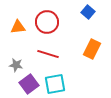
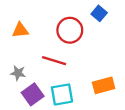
red circle: (47, 22) -> (70, 30), moved
orange rectangle: (92, 49) -> (104, 85), moved, turned 48

